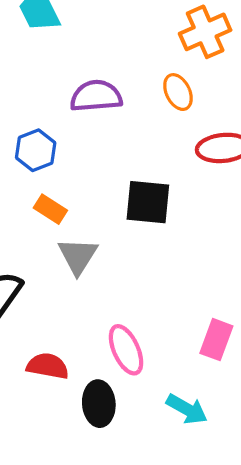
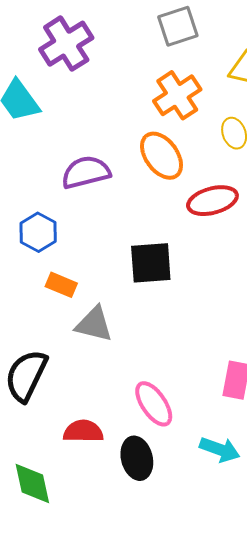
orange ellipse: (178, 92) -> (162, 156), size x1.4
gray triangle: (78, 256) -> (94, 324), turned -39

